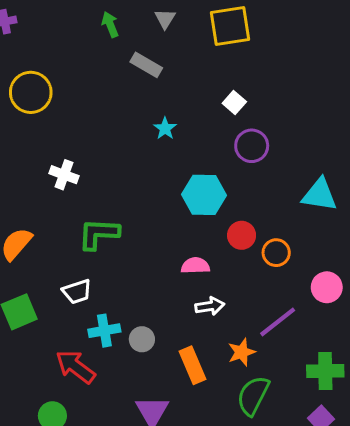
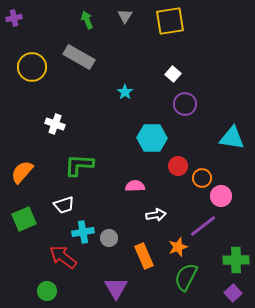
gray rectangle: (146, 65) -> (79, 57), moved, size x1.4
pink semicircle: (195, 266) -> (135, 186), moved
pink circle: (327, 287) -> (221, 196), moved

